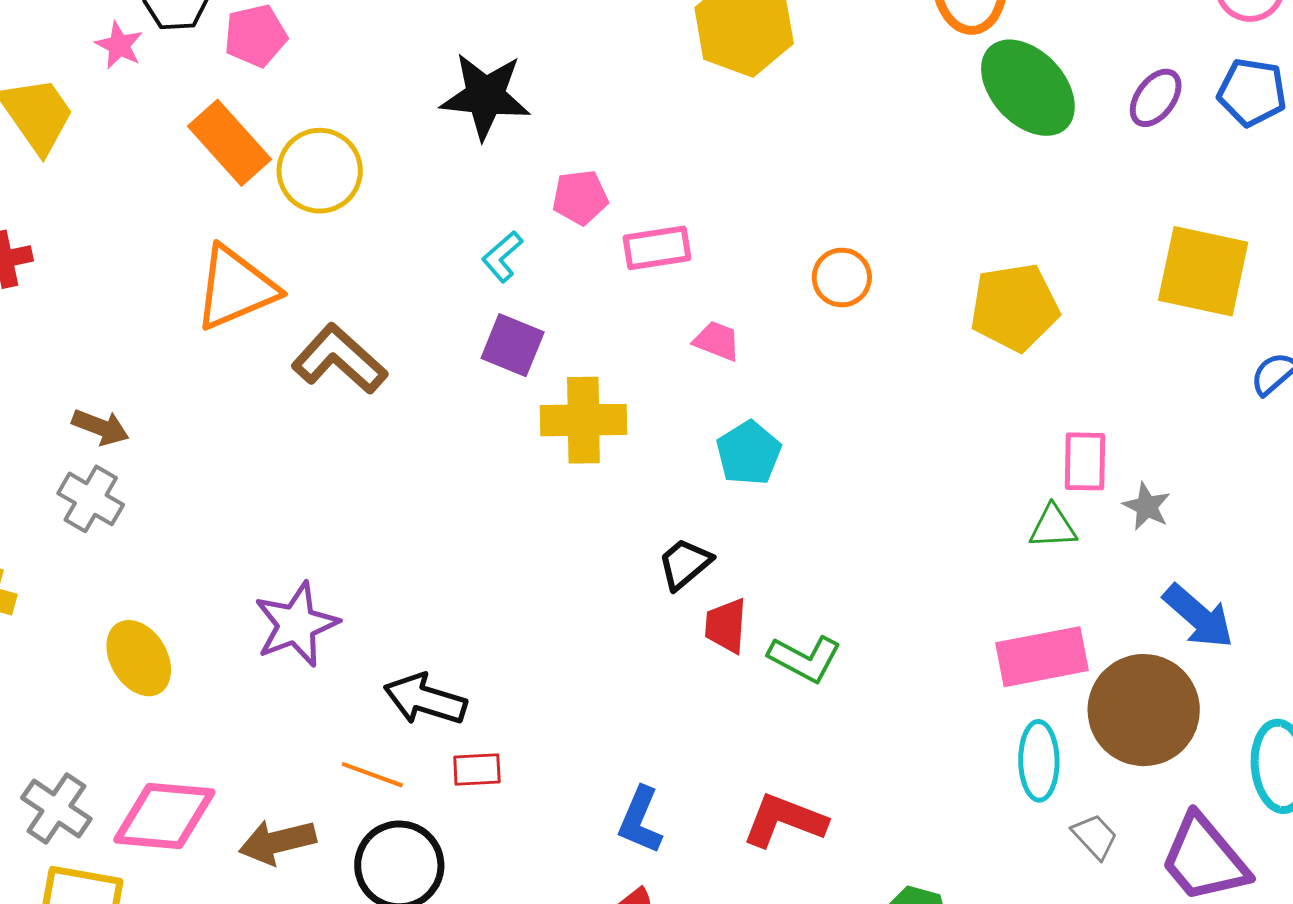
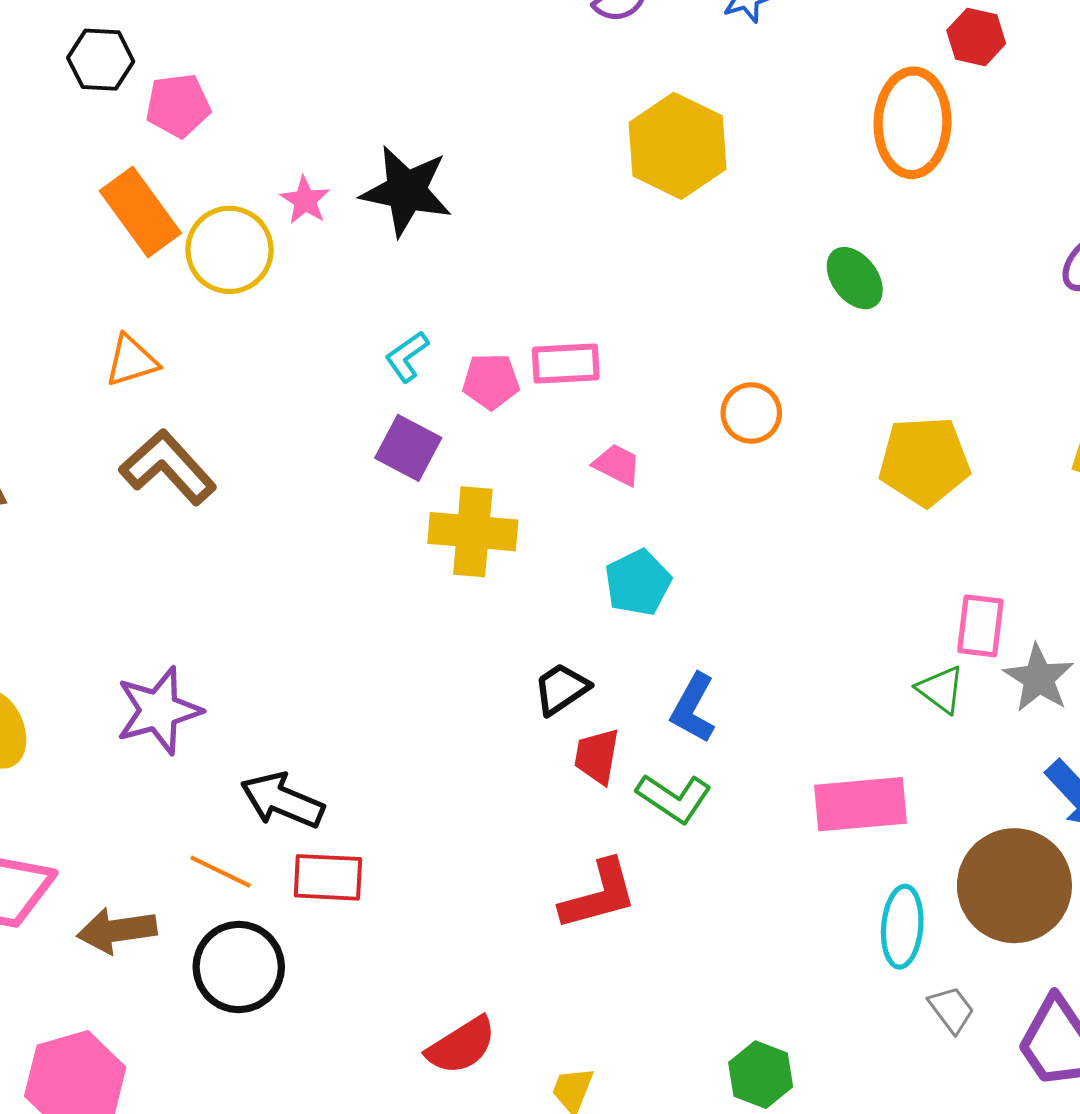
pink star: (119, 45) -> (305, 200), moved
green ellipse: (1028, 88) -> (855, 278), moved, size x0.6
pink pentagon: (580, 197) -> (491, 381), moved
orange triangle: (236, 288) -> (132, 361), size x0.6
brown L-shape: (339, 359) -> (168, 467), moved
gray star: (1147, 506) -> (1039, 678), size x1.4
green triangle: (1053, 527) -> (941, 689), turned 34
pink rectangle: (1042, 657) -> (861, 804), moved
red rectangle: (477, 770) -> (328, 877), size x1.4
blue L-shape: (640, 820) -> (693, 708), moved
red L-shape: (784, 820) -> (599, 895), moved, turned 138

